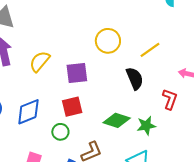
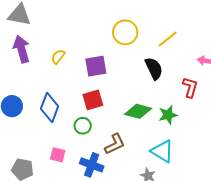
yellow semicircle: (40, 61) -> (58, 57), size x0.7
blue diamond: (28, 112) -> (50, 107), turned -44

